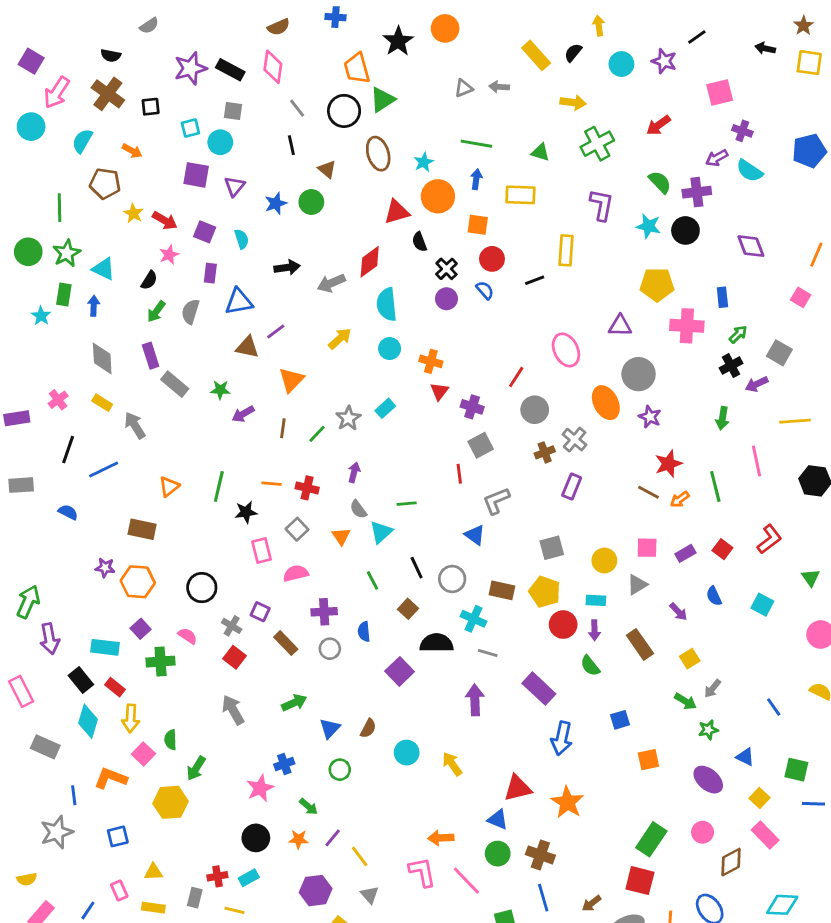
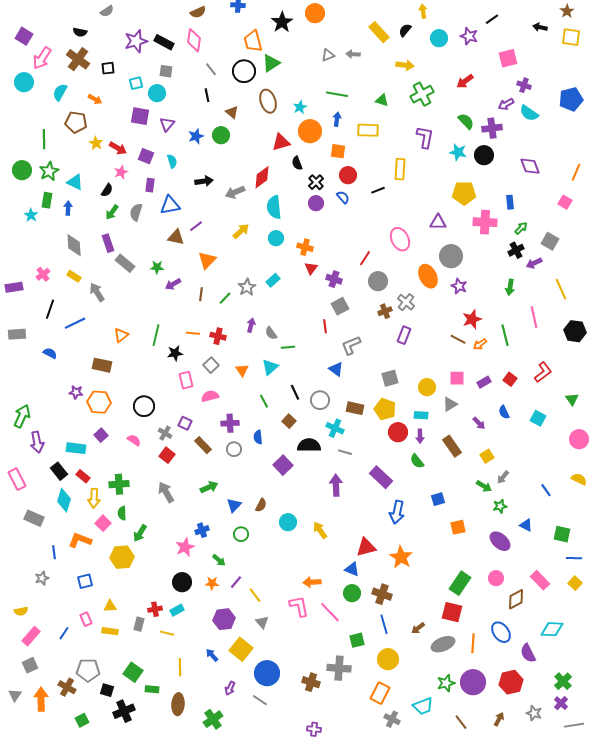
yellow line: (795, 421) -> (561, 289), turned 70
gray semicircle: (358, 509) -> (271, 333), moved
green cross: (161, 662) -> (119, 484), moved
yellow square: (759, 798) -> (575, 583), moved
gray star: (57, 832) -> (42, 578), size x0.6

